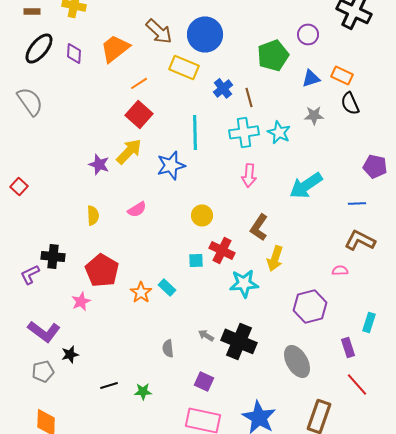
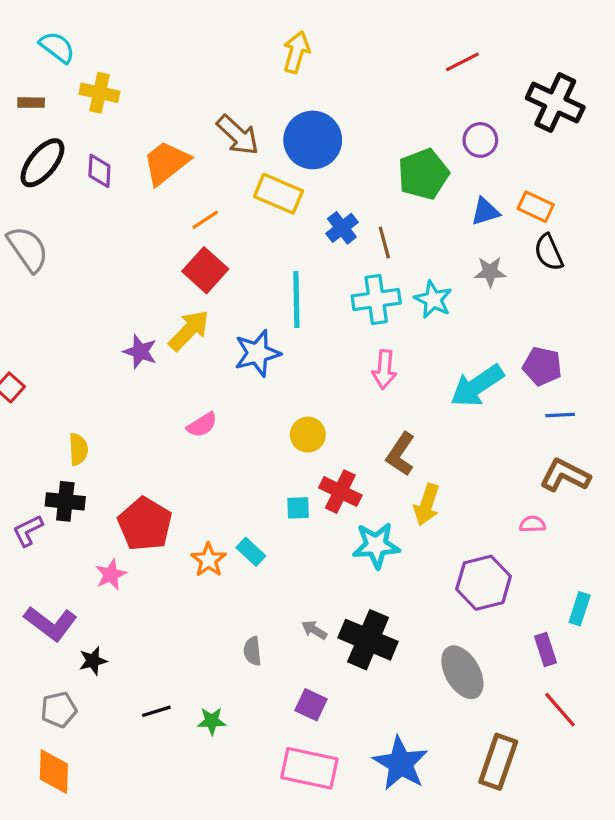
purple pentagon: (375, 166) -> (542, 366), moved
yellow semicircle: (93, 215) -> (78, 449), moved
gray pentagon: (43, 371) -> (59, 710), moved

